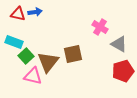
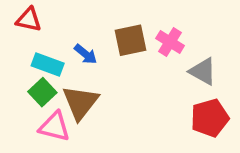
blue arrow: (35, 12) -> (86, 54), moved, turned 48
cyan rectangle: (14, 42) -> (48, 64), moved
brown square: (73, 54) -> (130, 40), moved

